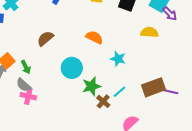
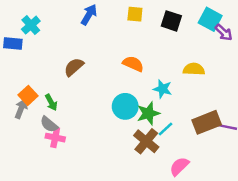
yellow semicircle: (149, 32) -> (194, 69), moved
cyan circle: (72, 68) -> (125, 106), moved
green star: (91, 86) -> (148, 113), moved
brown cross: (103, 101) -> (146, 141), size x1.5

